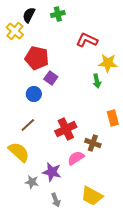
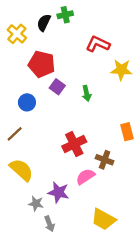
black semicircle: (29, 15) -> (44, 23), moved
green arrow: (97, 81) -> (87, 93), moved
blue circle: (34, 94) -> (27, 102), moved
brown line: (28, 125) -> (15, 134), moved
gray arrow: (56, 200) -> (49, 224), moved

